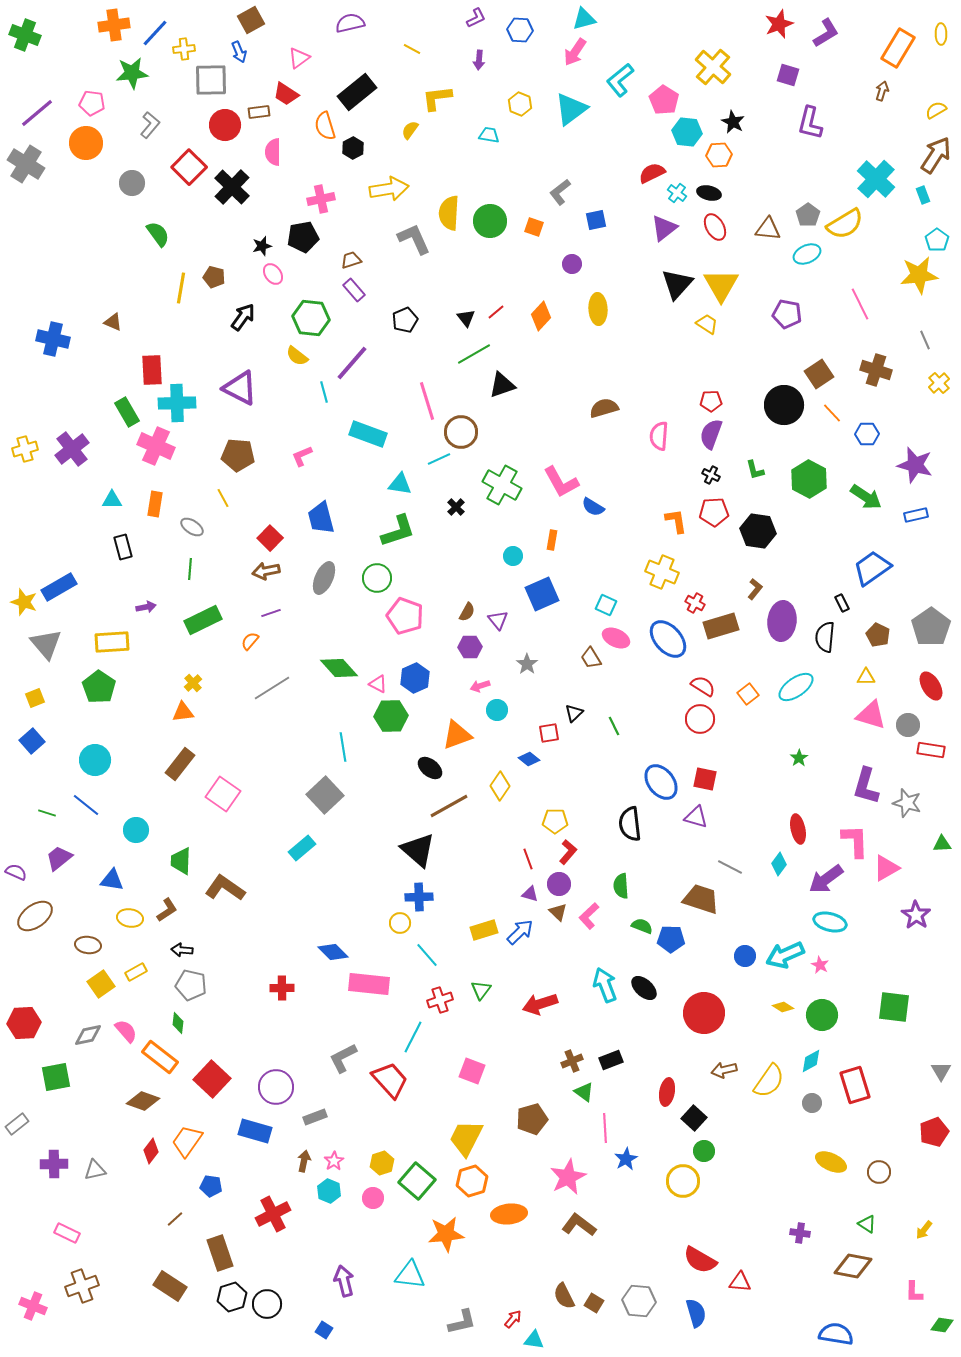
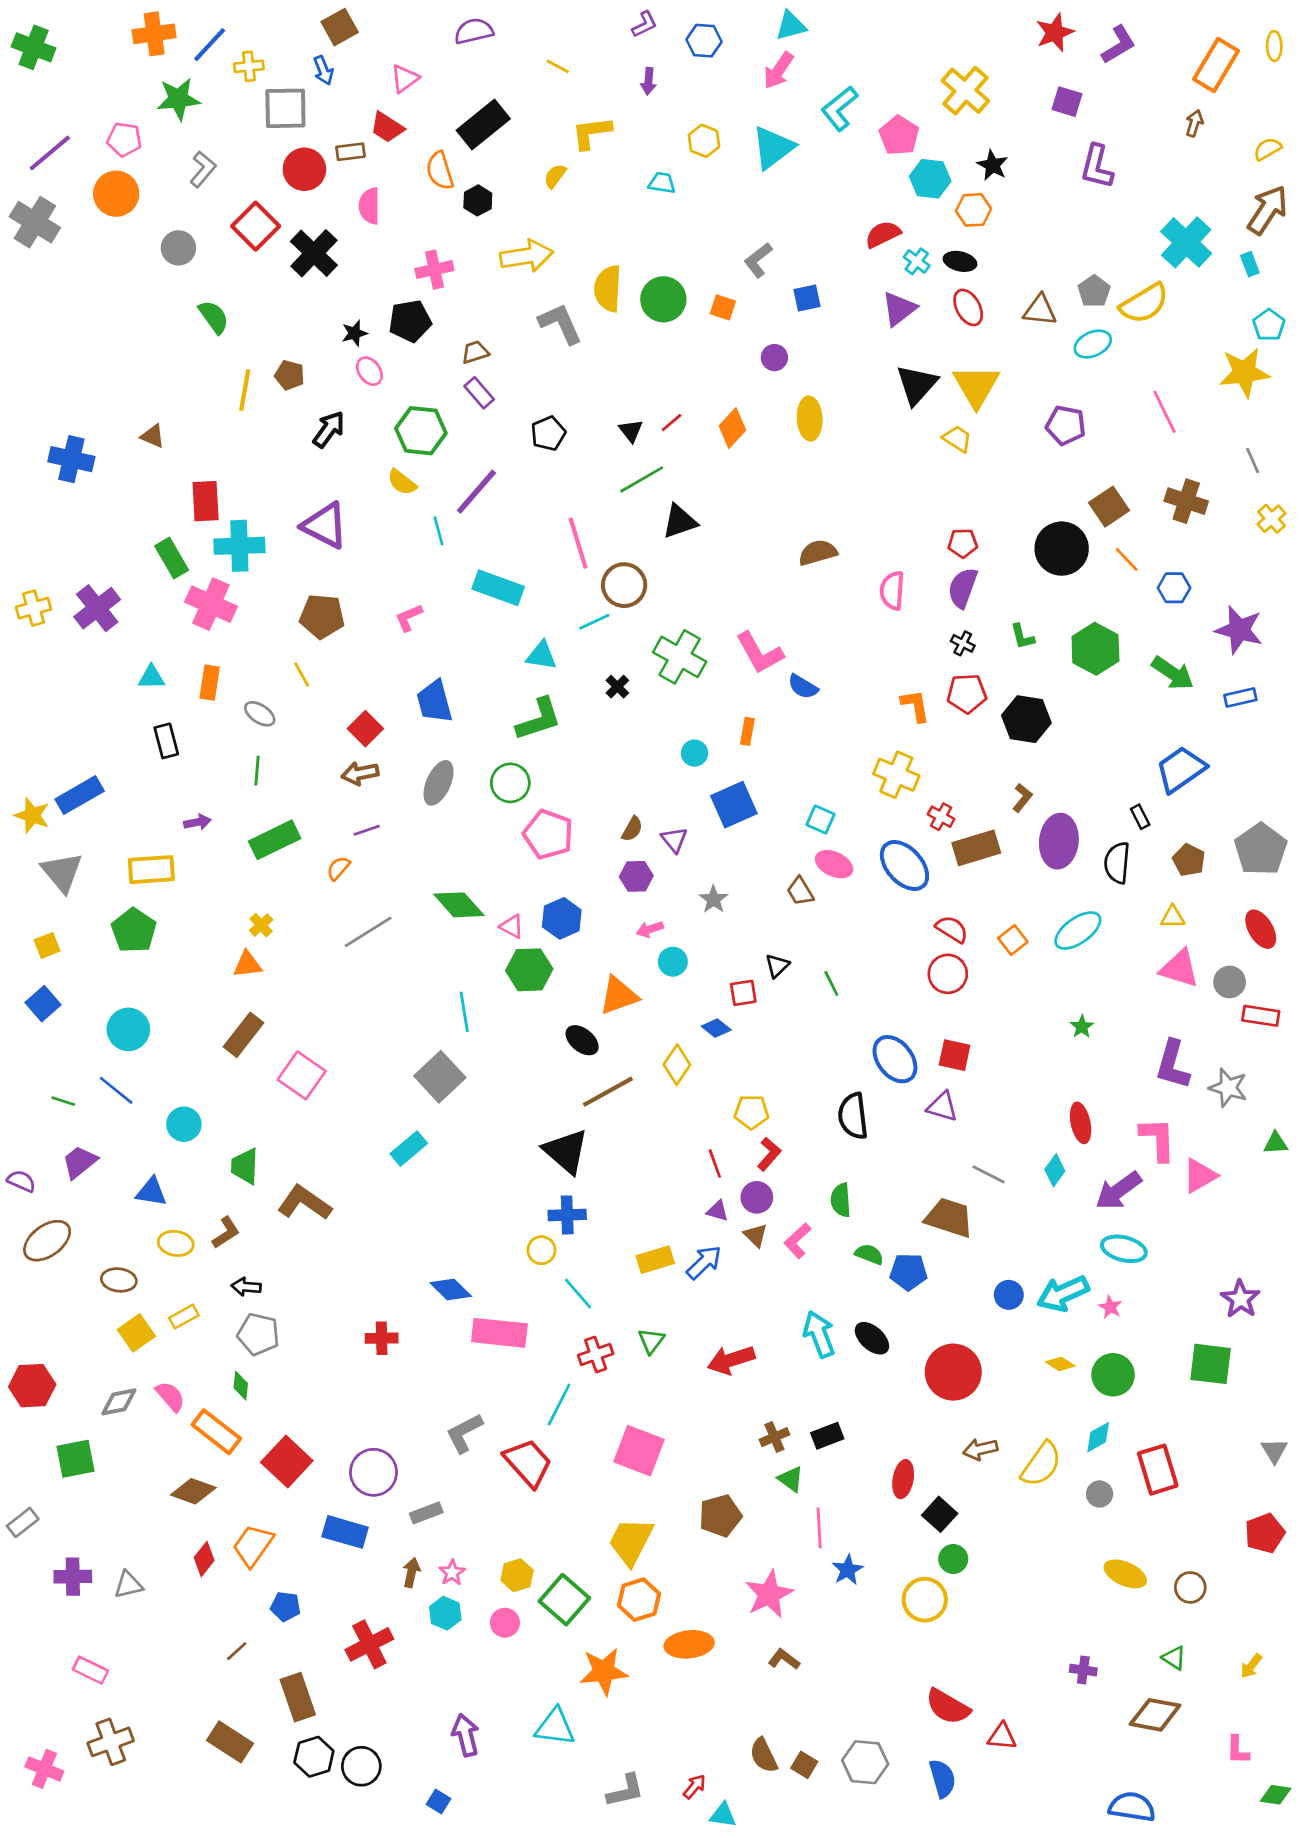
purple star: (916, 915) -> (1240, 1299), moved
pink square: (472, 1071) -> (639, 1451), size x1.4
brown L-shape: (579, 1225) -> (784, 1659), size x0.7

